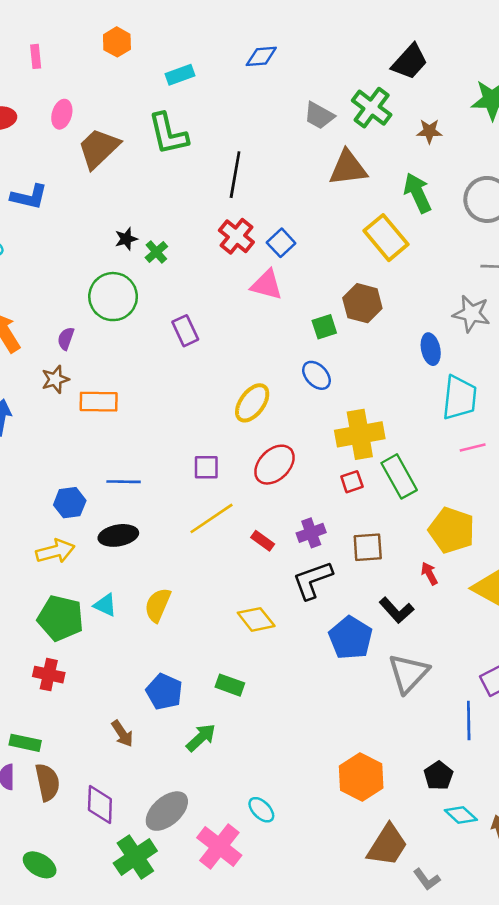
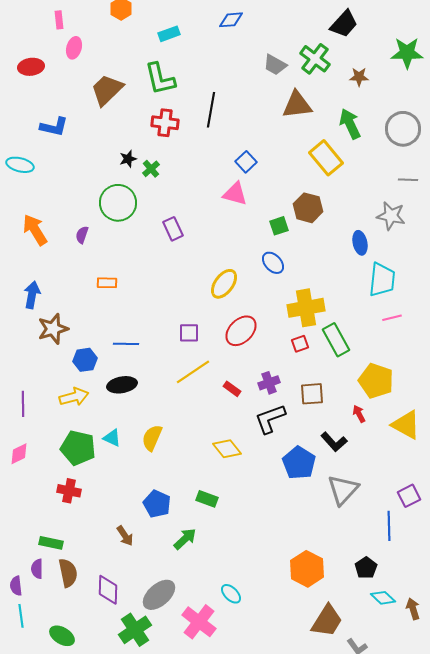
pink ellipse: (62, 114) -> (74, 48), moved
red cross: (236, 236) -> (165, 123), moved, turned -32
brown star: (55, 379) -> (53, 329), moved, size x1.4
orange rectangle: (99, 402) -> (107, 283), size x0.7

